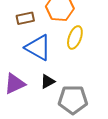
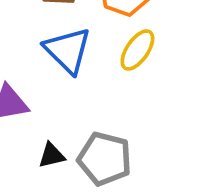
black triangle: (48, 81) -> (52, 155), moved

